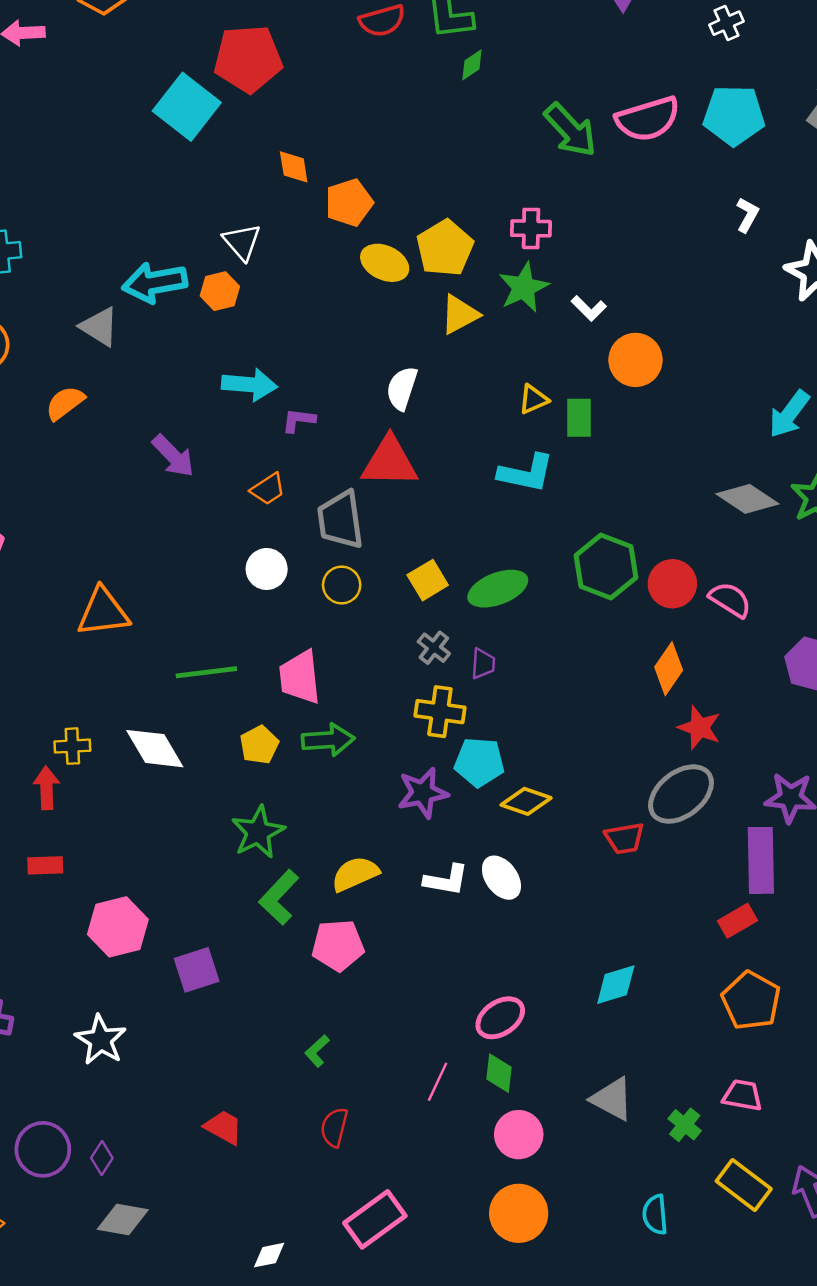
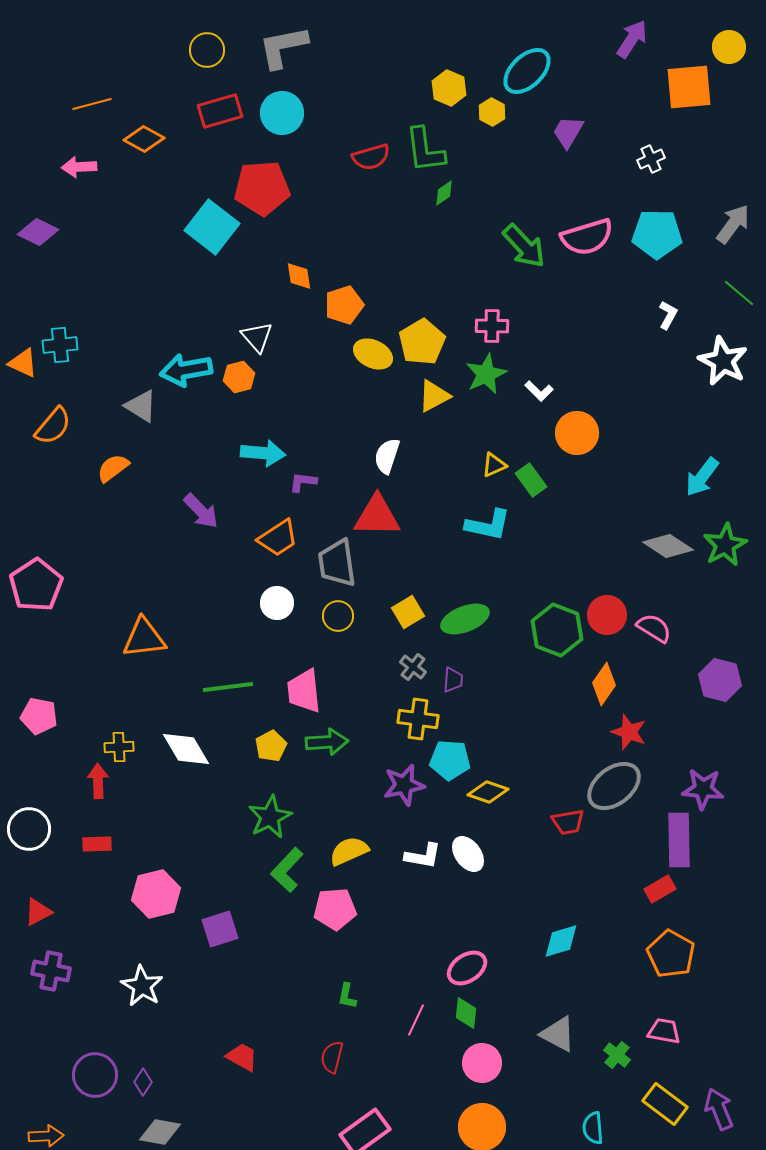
green rectangle: (579, 418) -> (531, 480), turned -36
orange trapezoid: (268, 489) -> (278, 538), size x1.4
green hexagon: (606, 567) -> (557, 630), moved
green L-shape: (317, 1051) -> (347, 996), moved, turned -36

